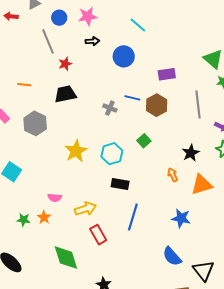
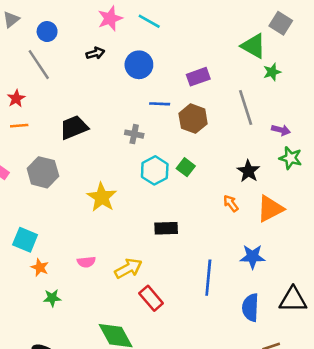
pink star: (88, 16) -> (110, 18), moved
red star: (65, 64) -> (16, 99), moved
blue line: (132, 98) -> (160, 104), moved
cyan hexagon: (112, 154) -> (155, 170), moved
orange star: (44, 217) -> (40, 267), moved
blue line: (133, 217) -> (208, 278), moved
blue semicircle: (172, 256) -> (250, 308), turned 55
black triangle: (203, 271) -> (293, 300), moved, turned -40

